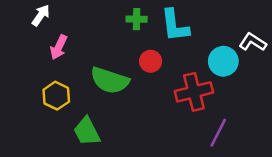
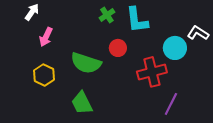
green cross: (137, 19) -> (107, 15), turned -35
green trapezoid: (87, 131) -> (82, 103), moved

